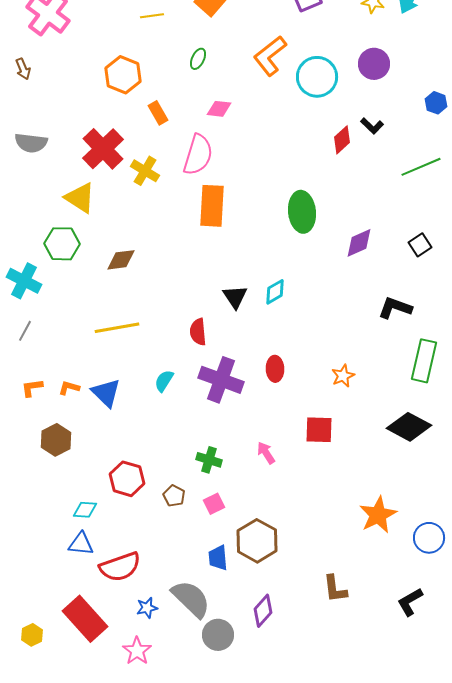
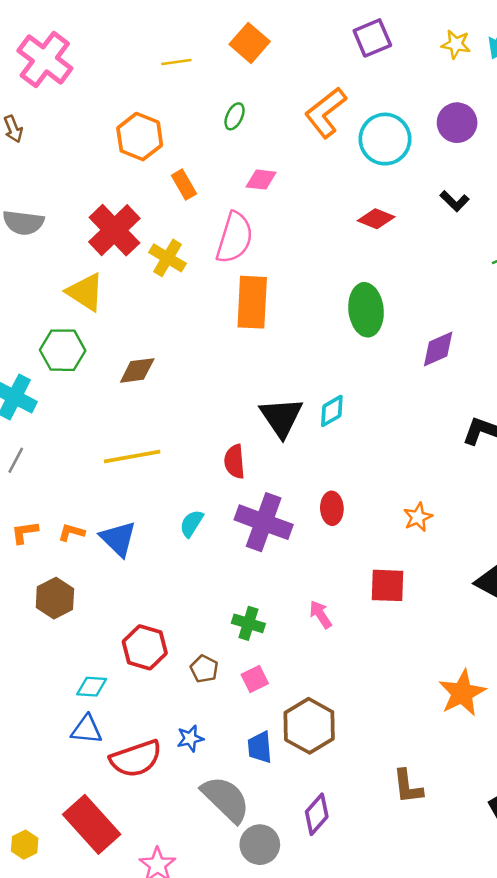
red diamond: (342, 140) -> (376, 219), moved, turned 64
black triangle: (235, 297) -> (281, 417), size x1.4
blue star: (147, 608) -> (190, 738), moved

